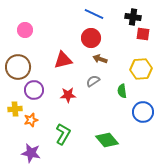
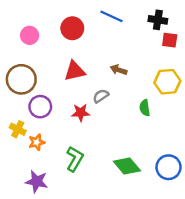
red circle: (91, 38) -> (72, 28), moved
gray semicircle: (93, 81) -> (101, 96), moved
yellow cross: (15, 109) -> (18, 129), turned 32
blue circle: (143, 112) -> (169, 167), moved

